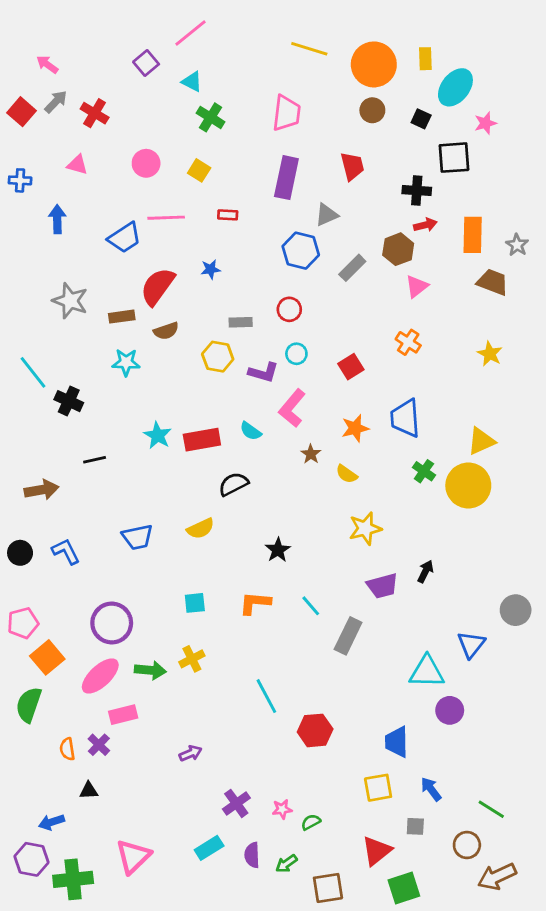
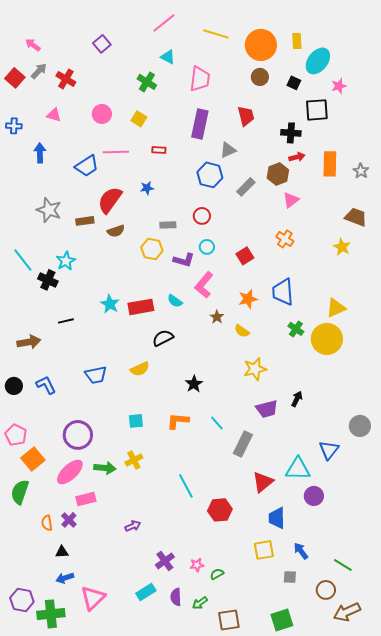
pink line: (190, 33) -> (164, 23), moved
cyan triangle: (192, 82) -> (168, 57), moved
brown trapezoid: (493, 282) -> (356, 217), moved
cyan star: (126, 362) -> (66, 261), moved, turned -30
pink pentagon: (23, 623) -> (16, 435), turned -30
blue arrow: (52, 822) -> (65, 578), moved
red triangle: (377, 851) -> (263, 482), moved

